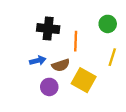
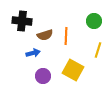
black cross: (48, 29) -> (22, 21), moved
brown semicircle: (61, 65) -> (45, 35), moved

